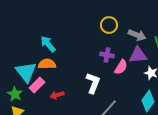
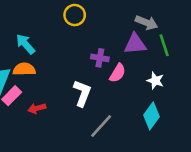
yellow circle: (109, 25) -> (75, 15), moved
gray arrow: (137, 35) -> (147, 23), moved
purple triangle: (138, 55) -> (135, 44), moved

